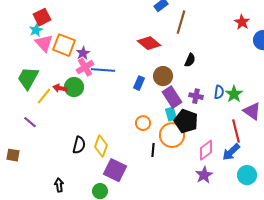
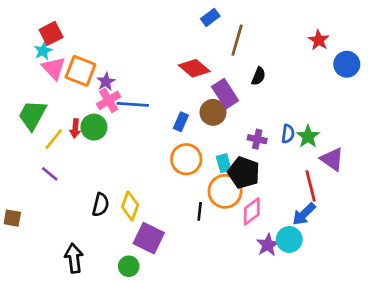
black semicircle: (190, 60) -> (258, 76), moved
red arrow: (60, 88) -> (75, 128), turned -96
purple rectangle: (172, 97) -> (225, 94), moved
purple line: (30, 122) -> (50, 174), moved
orange circle: (143, 123) -> (186, 159), moved, size x1.5
pink diamond: (206, 150) -> (252, 211), moved
cyan circle: (247, 175) -> (289, 239), moved
black arrow: (59, 185) -> (74, 258), size x1.5

